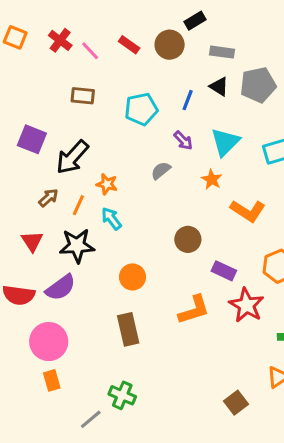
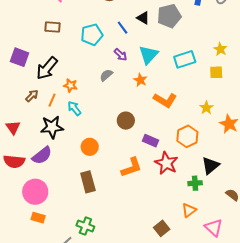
blue line: (188, 100) -> (123, 28), turned -56
red triangle: (32, 241) -> (13, 127), moved
orange rectangle: (52, 380) -> (38, 218), turned -56

